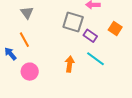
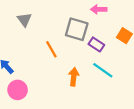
orange line: (24, 40) -> (51, 49), moved
pink circle: (30, 72) -> (18, 90), moved

